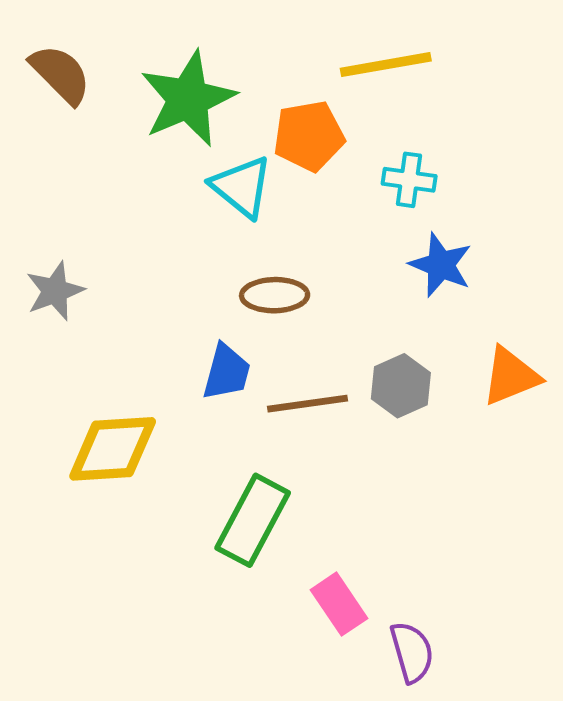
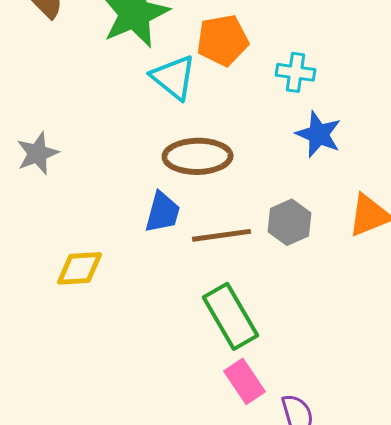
brown ellipse: (275, 295) -> (197, 156), size x1.4
yellow diamond: (113, 449) -> (79, 268), size x0.7
green rectangle: (253, 520) -> (230, 316), moved, turned -58

